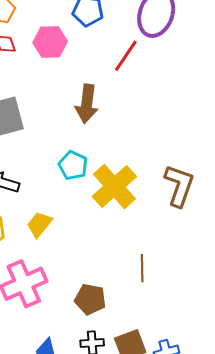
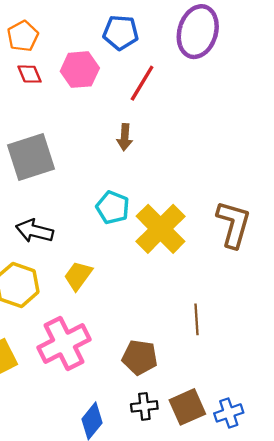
red line: (126, 56) -> (142, 83), moved
brown arrow: (87, 104) -> (125, 137), size x0.6

